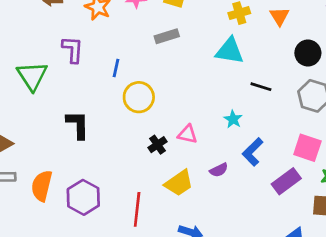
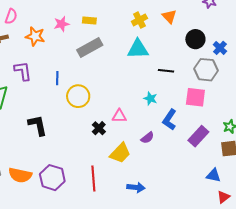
gray rectangle: (167, 36) -> (90, 48), size x1.4
pink square: (307, 148) -> (195, 97), moved
orange semicircle: (42, 186) -> (20, 175), turned -80

